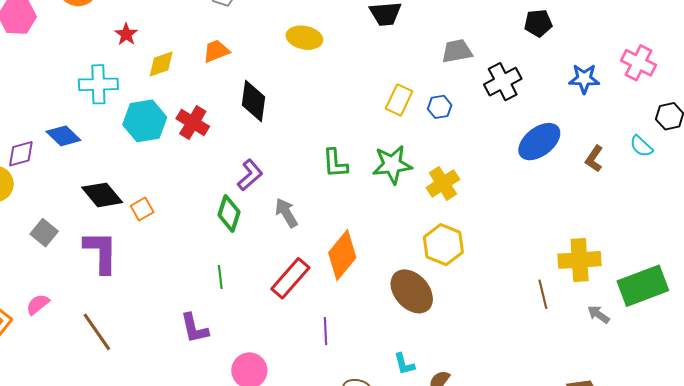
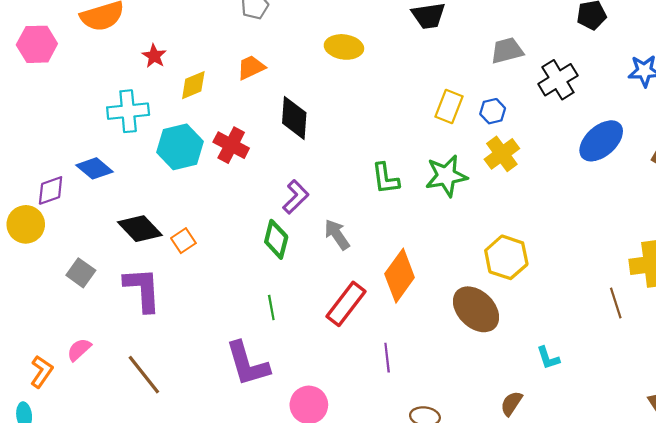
yellow cross: (443, 183) -> (502, 154), moved
purple L-shape: (194, 328) -> (247, 364), size x1.4
cyan L-shape: (404, 364) -> (548, 358), moved

